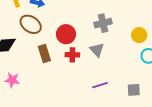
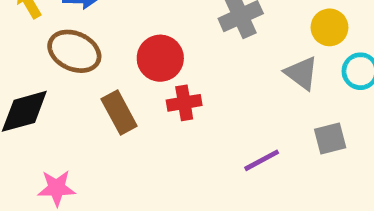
gray triangle: (97, 50) -> (301, 73), moved
gray square: (134, 90) -> (330, 138), moved

